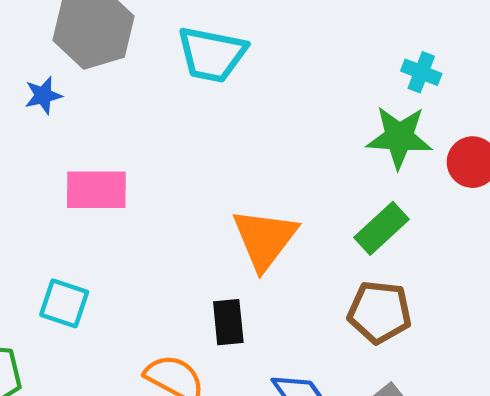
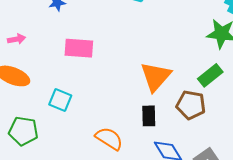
brown pentagon: (380, 312) -> (191, 105), moved
black rectangle: (228, 322) -> (149, 116), moved

